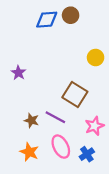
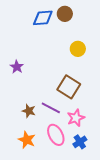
yellow circle: (96, 58) -> (78, 49), moved
pink star: (94, 126) -> (76, 118), moved

